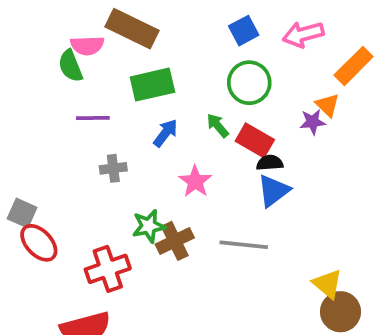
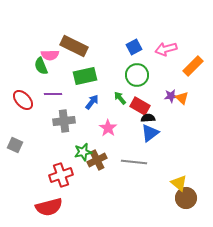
orange triangle: (327, 105) -> (182, 98), moved
gray cross: (113, 168) -> (64, 121), size x1.5
red ellipse: (39, 243) -> (23, 100), moved

